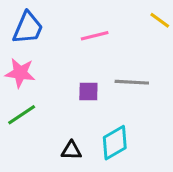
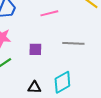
purple square: (88, 91) -> (35, 49), moved

